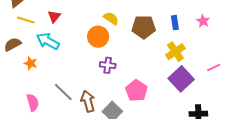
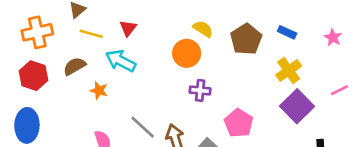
pink star: (203, 21) -> (333, 37), moved
blue rectangle: (175, 23) -> (287, 32), turned -56
brown pentagon: (144, 27) -> (246, 39), turned -30

